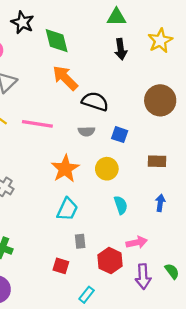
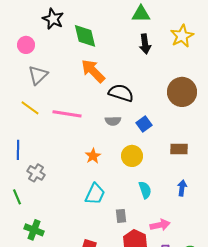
blue square: (120, 135) -> (144, 124), turned 35
orange star: (65, 169) -> (93, 156), size x0.6
gray rectangle: (80, 241) -> (121, 216), moved

